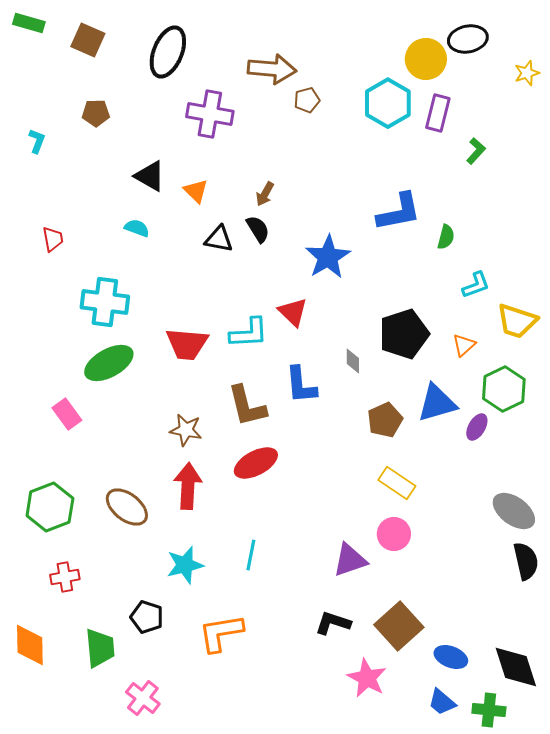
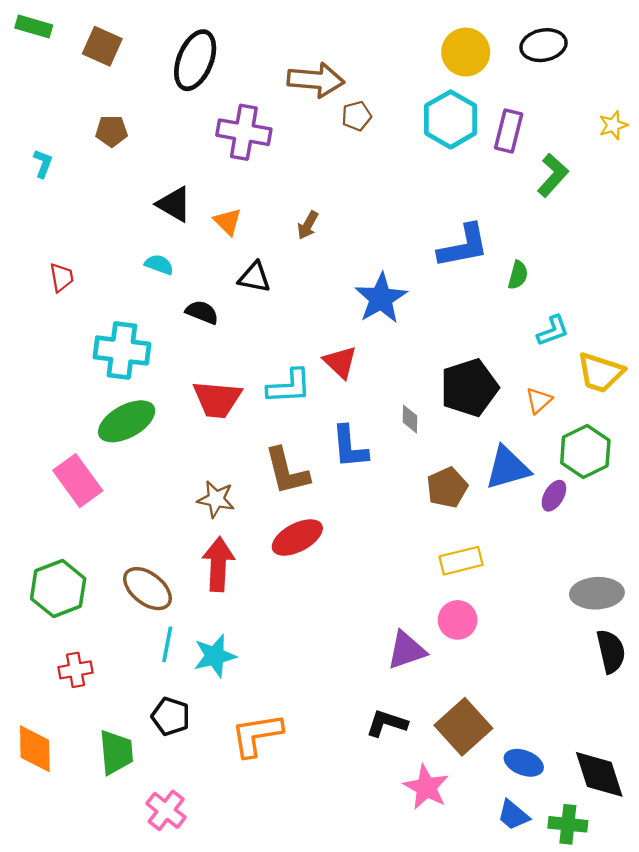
yellow circle: (426, 59) -> (466, 52), moved
yellow star: (527, 73) -> (613, 125), moved
green L-shape: (476, 151) -> (553, 175), size x1.4
black semicircle: (258, 229) -> (202, 312), moved, turned -36
pink rectangle: (67, 414) -> (78, 481), size x1.4
yellow rectangle: (397, 483) -> (461, 561), turned -48
gray ellipse: (514, 511) -> (597, 593), turned -39
cyan line: (251, 555) -> (167, 644), moved

